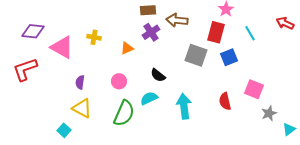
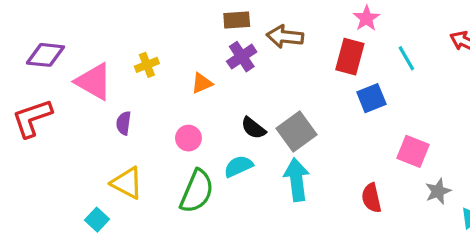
yellow cross: (94, 37) -> (147, 65), turned -32
gray square: (196, 55) -> (297, 131), moved, turned 35
purple semicircle: (80, 82) -> (124, 123), moved
red semicircle: (225, 101) -> (371, 198), moved

